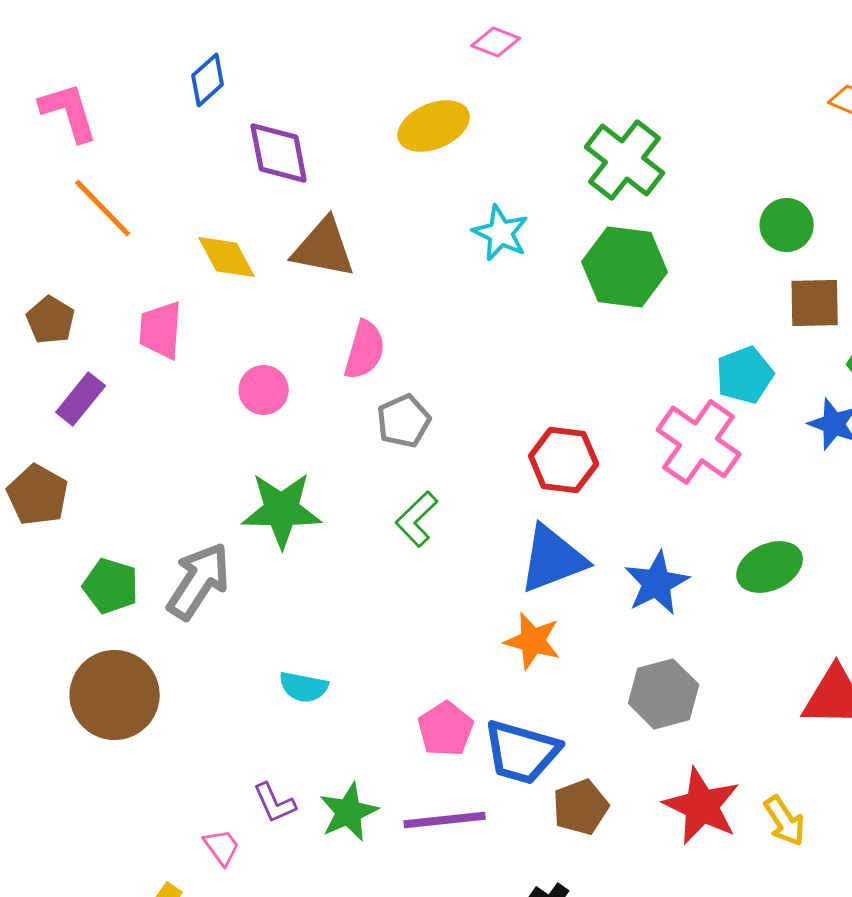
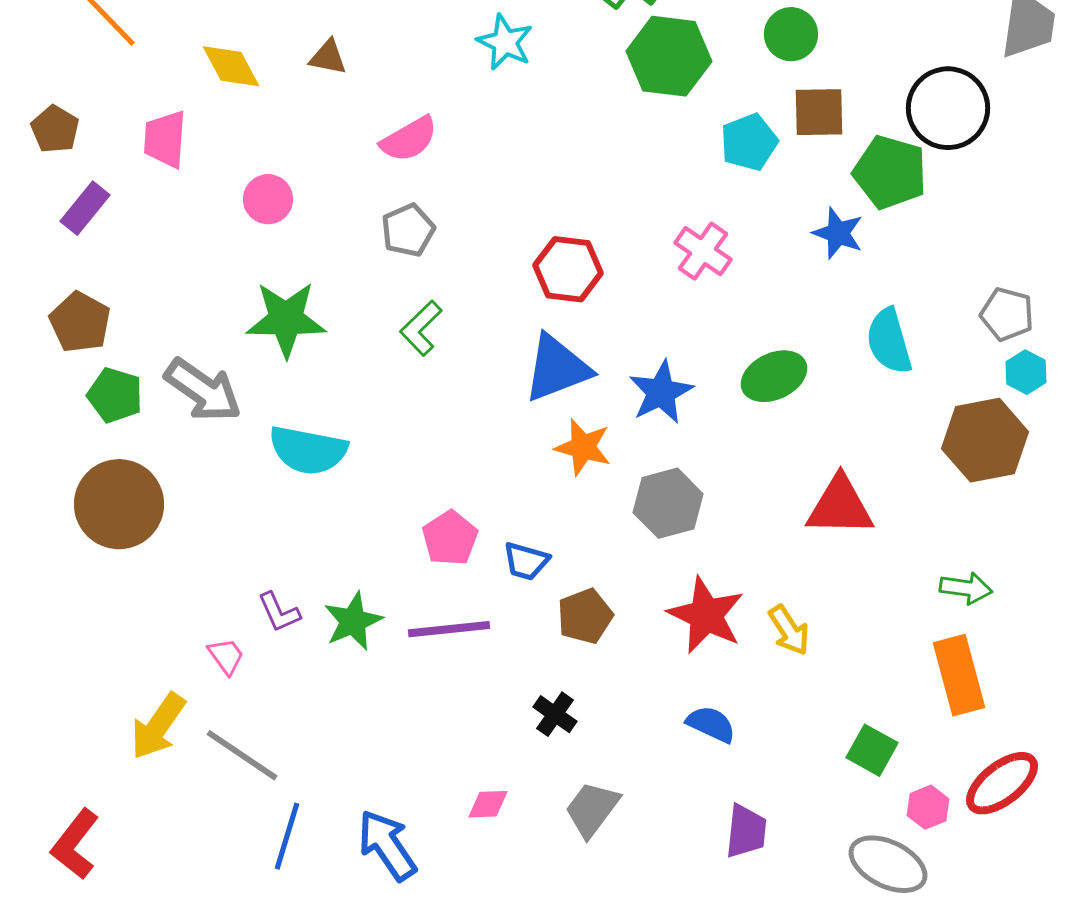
brown triangle: (324, 248) -> (328, 57), size x0.6
green hexagon: (625, 267) -> (669, 56), moved
pink semicircle: (365, 350) -> (409, 139), moved, turned 44
cyan pentagon: (745, 375) -> (749, 142), moved
pink cross: (699, 442) -> (703, 251), size x0.7
brown pentagon: (38, 495) -> (80, 322), moved
gray arrow: (199, 581) -> (203, 390), turned 92
orange star: (533, 641) -> (583, 447), moved
cyan semicircle: (304, 687) -> (308, 450), moved, size x1.6
blue trapezoid: (522, 752) -> (526, 561), size x0.6

